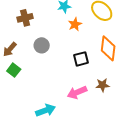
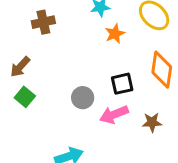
gray circle: (42, 45) -> (83, 98), moved
pink arrow: (77, 92) -> (114, 115), moved

